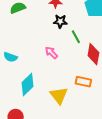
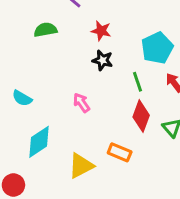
green line: (76, 37) -> (137, 82), moved
yellow triangle: (59, 95) -> (81, 166), turned 30

